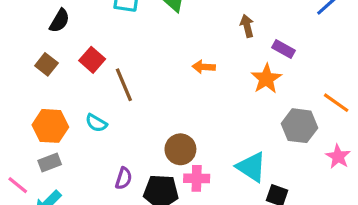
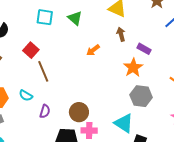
red square: (92, 60) -> (31, 50), moved
orange arrow: (204, 67) -> (93, 50), moved, turned -40
gray hexagon: (299, 126) -> (141, 96), moved
purple semicircle: (124, 178) -> (45, 111), moved

